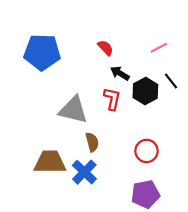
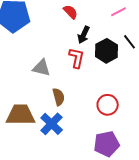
black arrow: (120, 73) -> (84, 35), turned -96
gray triangle: (73, 110) -> (42, 68), size x0.7

